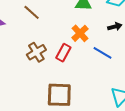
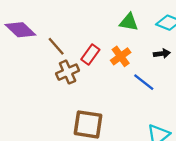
brown line: (32, 12) -> (56, 46), moved
red rectangle: (63, 53) -> (90, 54), moved

